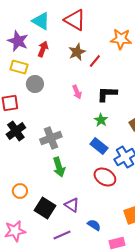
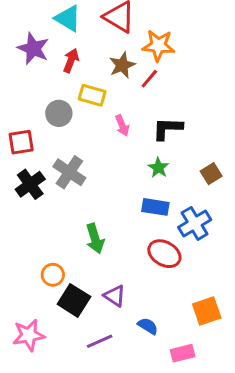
orange star: (121, 39) -> (158, 45), moved
yellow rectangle: (19, 67) -> (92, 95), moved
gray cross: (51, 138) -> (69, 172), moved, turned -35
blue rectangle: (99, 146) -> (155, 207), turned -30
orange circle: (20, 191) -> (53, 275), moved

